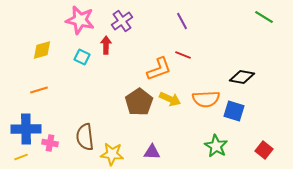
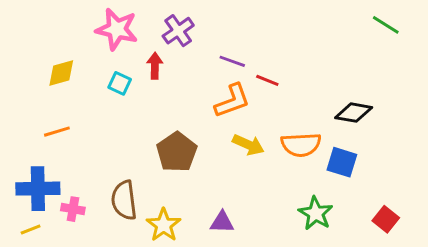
purple line: (182, 21) -> (232, 61), moved, turned -42
brown pentagon: (139, 102) -> (177, 152), moved
yellow star: (112, 154) -> (164, 225), turned 30

